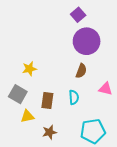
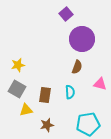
purple square: (78, 15) -> (66, 14), moved
yellow star: (29, 69) -> (18, 65), moved

